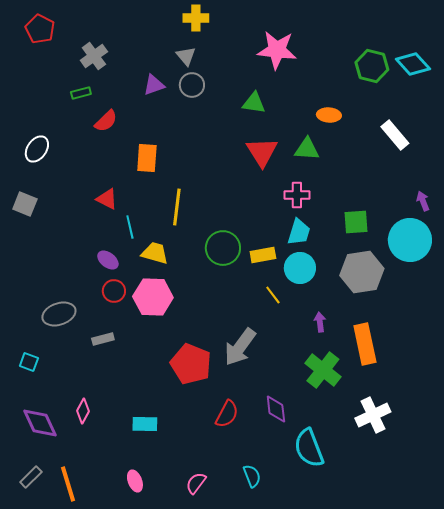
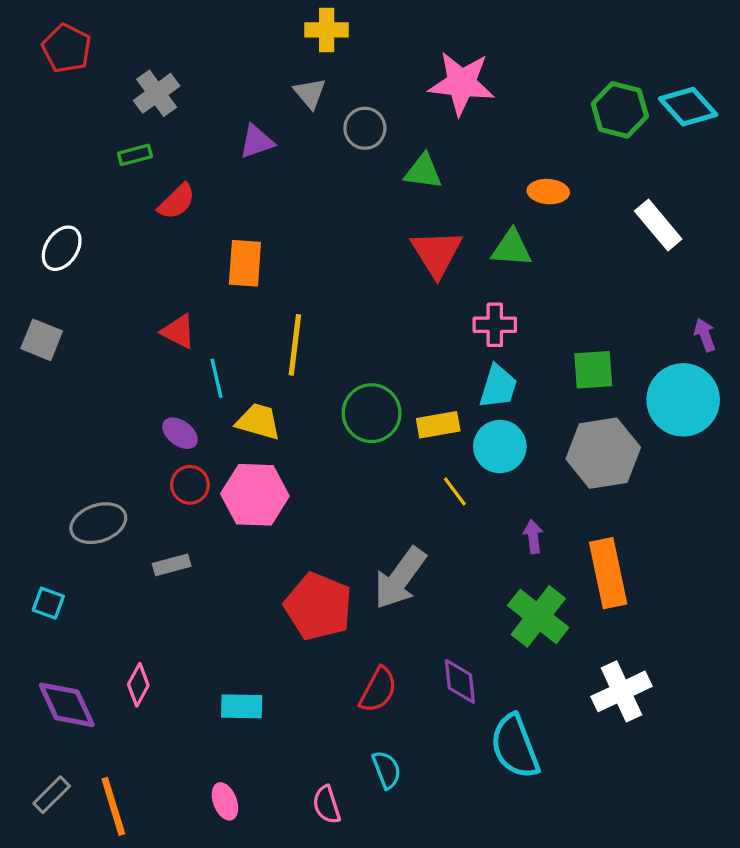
gray circle: (192, 85) -> (365, 128), moved
cyan semicircle: (252, 476) -> (387, 770), moved
pink semicircle: (196, 483) -> (327, 805), turned -55

